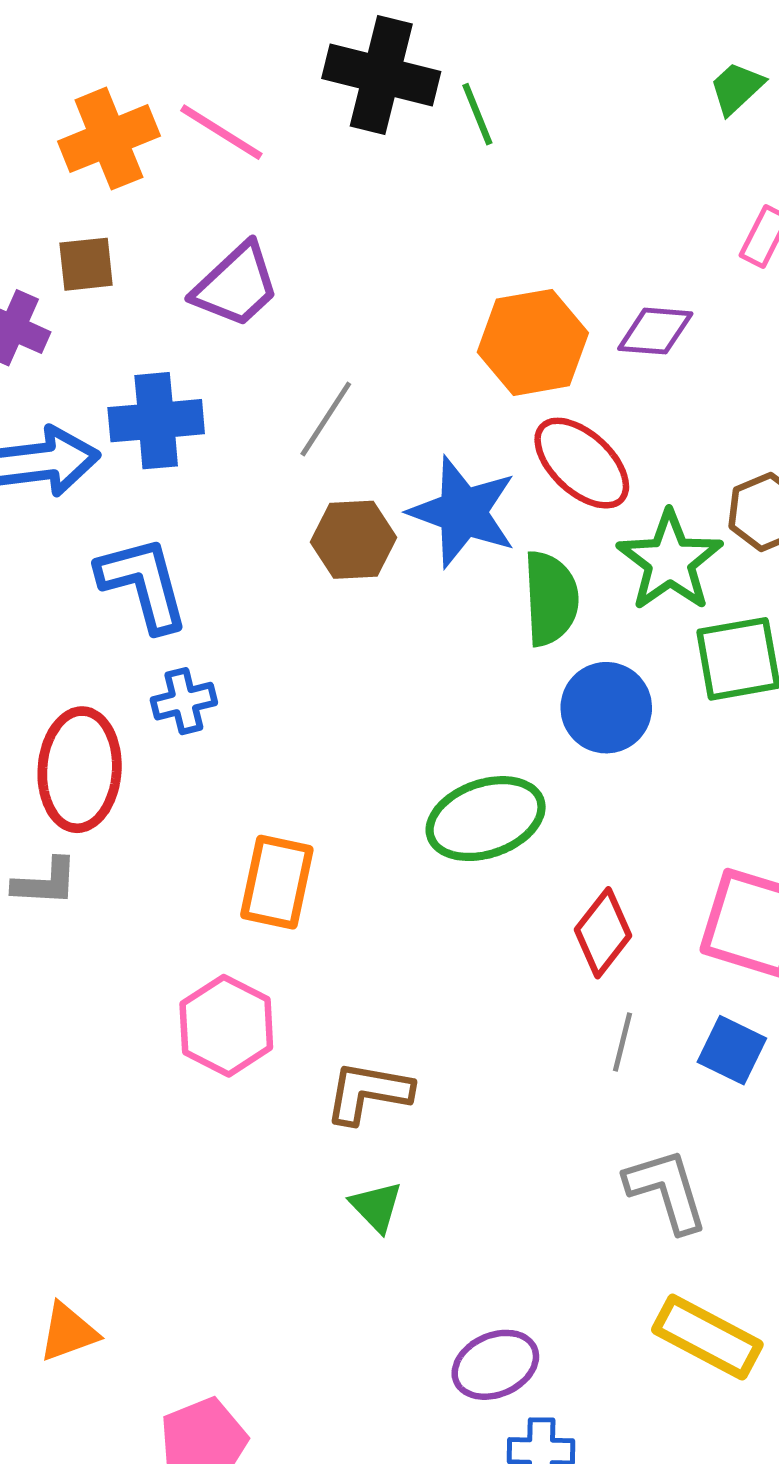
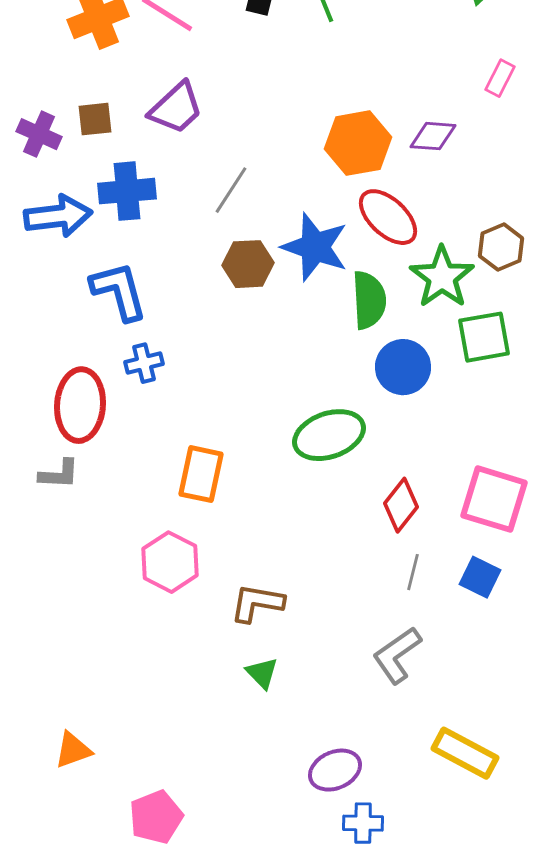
brown square: (86, 264) -> (95, 119), moved
gray L-shape: (667, 1190) -> (397, 655), moved, turned -108

